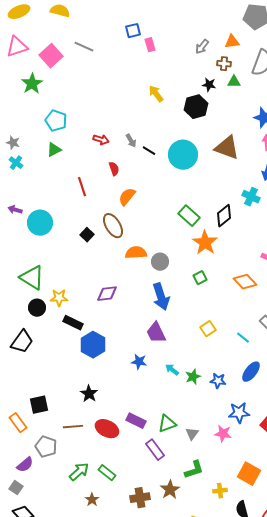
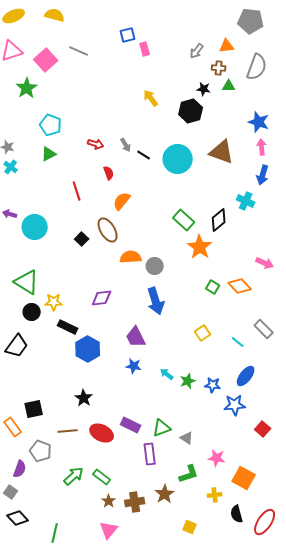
green square: (200, 278) -> (213, 287), moved, turned -32
purple trapezoid: (156, 333) -> (136, 337), moved
blue star: (239, 413) -> (235, 405), moved
gray triangle: (192, 434) -> (187, 438), turned -32
pink star: (223, 434) -> (217, 458), moved
purple rectangle: (155, 450) -> (150, 454), turned 30
purple semicircle: (25, 465) -> (20, 469), turned -30
brown star: (92, 500) -> (109, 501), moved

